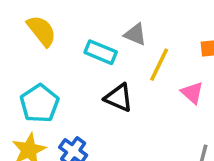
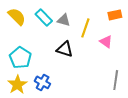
gray triangle: (135, 34) -> (64, 20), moved
cyan rectangle: (101, 52) -> (44, 17), moved, turned 30

